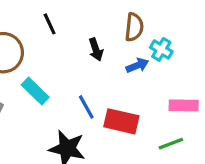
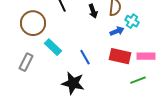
black arrow: (96, 49) -> (93, 11), moved
red rectangle: (121, 121) -> (120, 56), moved

